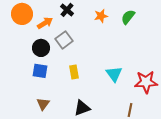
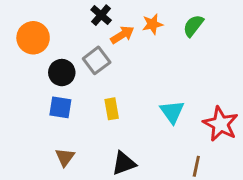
orange circle: (22, 14) -> (33, 38), moved
orange arrow: (45, 23) -> (122, 35), moved
red star: (146, 82) -> (220, 124), turned 30

